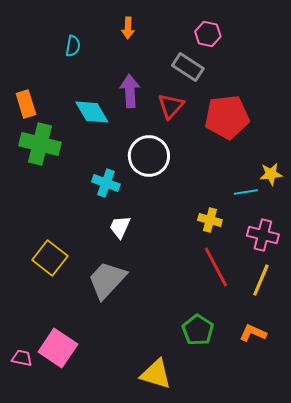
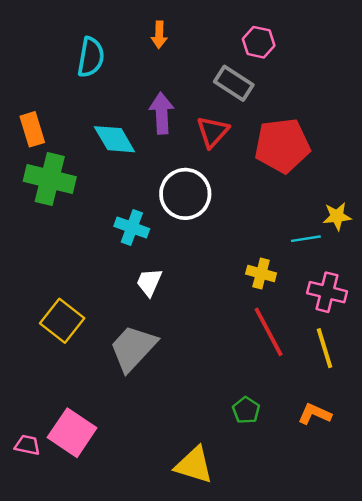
cyan semicircle: (73, 46) -> (91, 57), size x1.5
yellow line: (261, 280) -> (325, 348), turned -40
green pentagon: (198, 330) -> (246, 410), size x0.7

